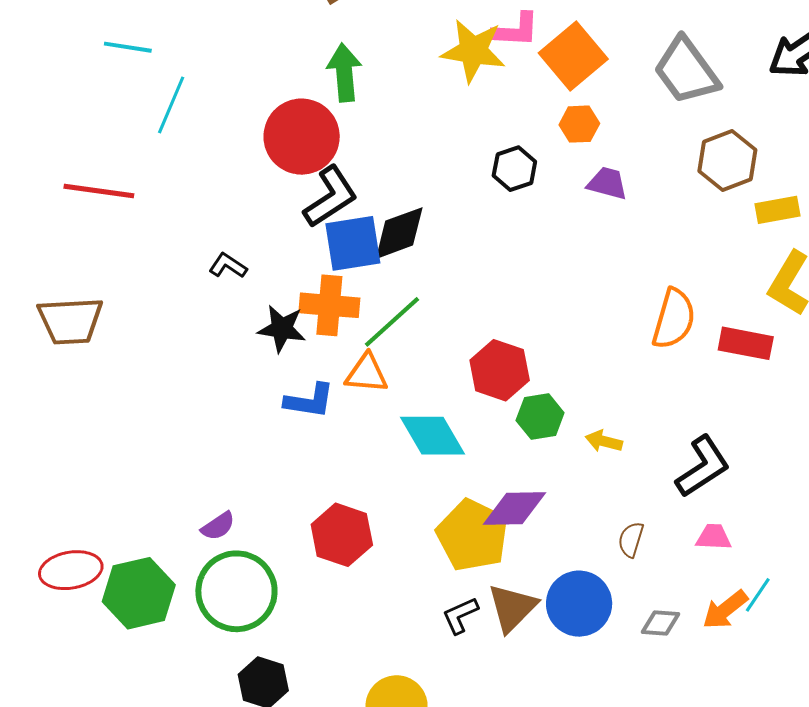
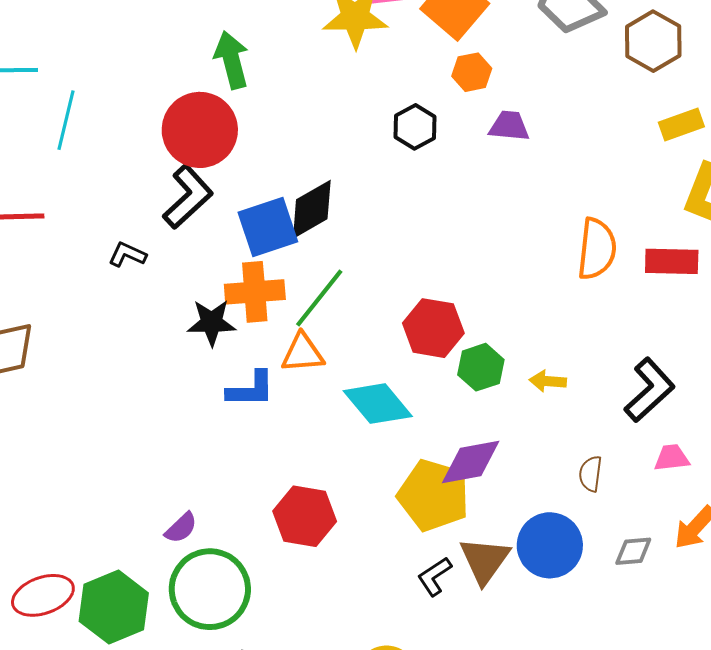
brown hexagon: (727, 160) -> (653, 41), moved
black L-shape: (331, 197) -> (188, 197), moved
black L-shape: (228, 266) -> (127, 255), moved

